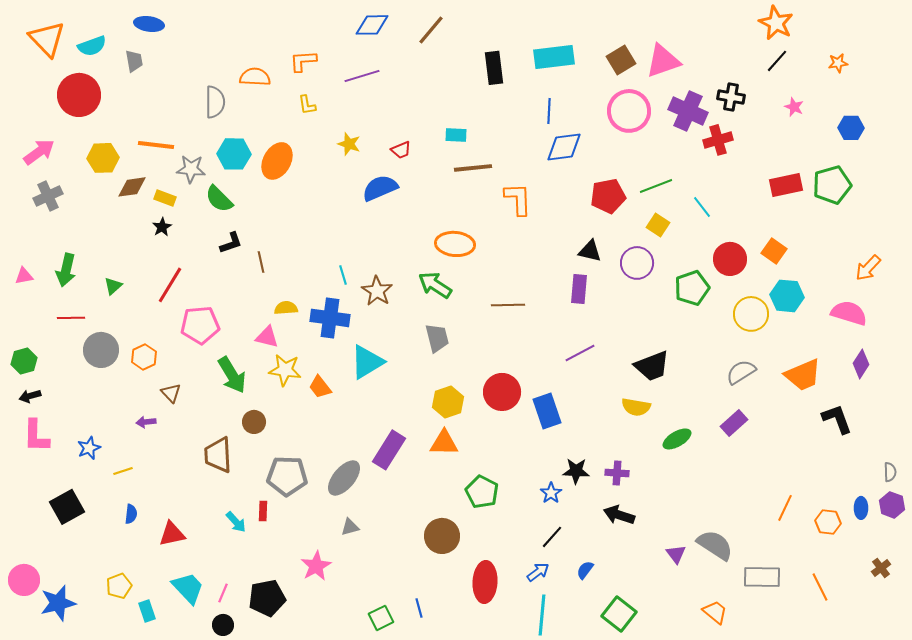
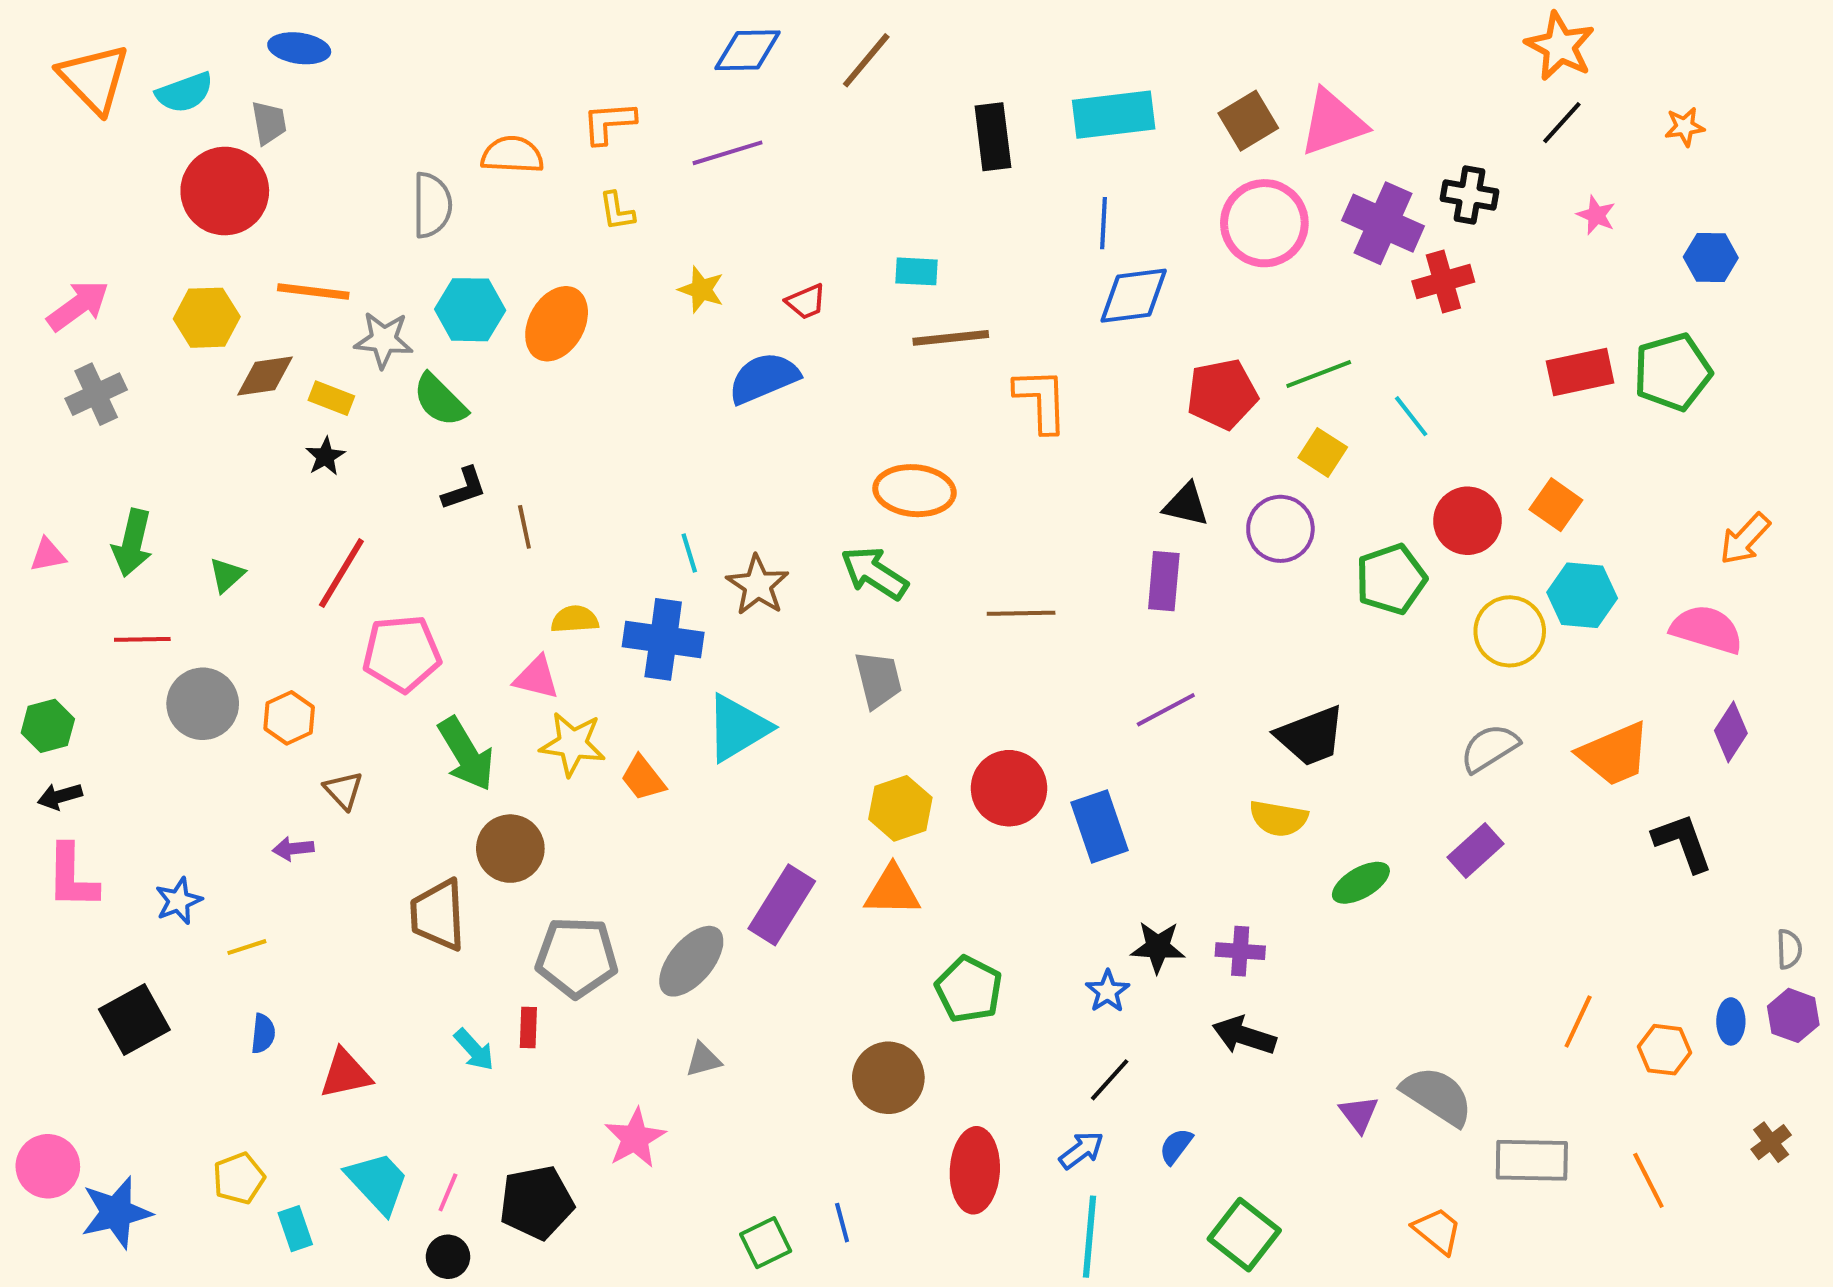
red circle: (79, 95) -> (225, 191), moved
brown circle: (254, 422) -> (510, 849), size x1.4

